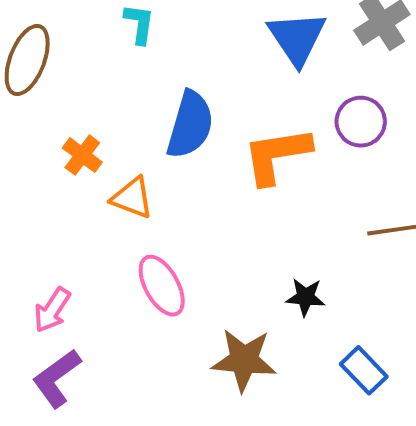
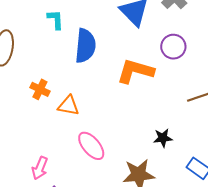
blue semicircle: (190, 125) -> (85, 46), moved
orange L-shape: (277, 155) -> (135, 71), turned 36

